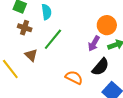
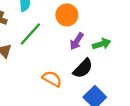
orange circle: (107, 25) -> (67, 15), moved

